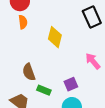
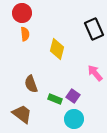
purple square: (71, 84) -> (73, 96), turned -32
green rectangle: (44, 90) -> (55, 99), moved

